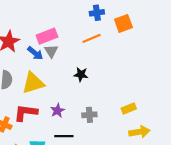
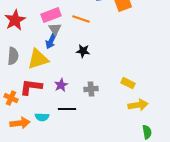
orange line: (92, 38) -> (81, 19), moved, turned 42
blue arrow: (35, 53) -> (51, 41), moved, turned 77
yellow rectangle: (129, 108) -> (128, 83), turned 48

